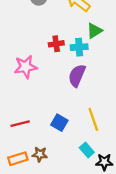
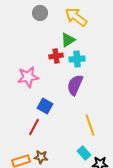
green triangle: (94, 31) -> (68, 40), moved
blue square: (59, 123) -> (45, 106), moved
red line: (20, 124) -> (34, 127), moved, turned -48

